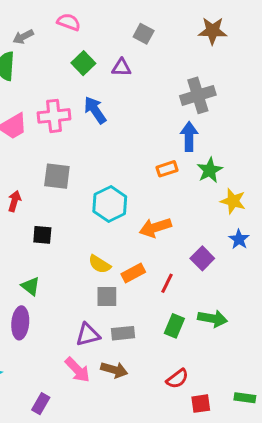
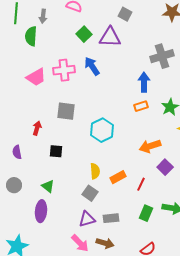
gray arrow: (23, 37) -> (43, 16), turned -56
purple triangle: (122, 68) -> (110, 37), size x1.6
blue arrow: (189, 137) -> (144, 82), moved
orange arrow: (155, 227) -> (150, 146), moved
yellow semicircle: (100, 264) -> (95, 171), turned -126
gray square: (107, 296) -> (90, 193), moved, turned 35

